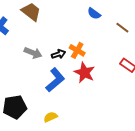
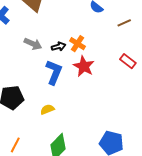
brown line: (122, 28) -> (124, 23), turned -64
blue L-shape: (55, 80) -> (54, 72), turned -30

